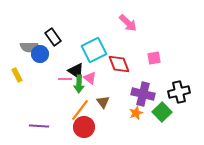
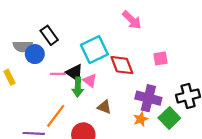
pink line: (65, 79) -> (58, 74), moved
brown triangle: (103, 102) -> (104, 107), turned -32
orange line: (80, 110) -> (56, 116), moved

